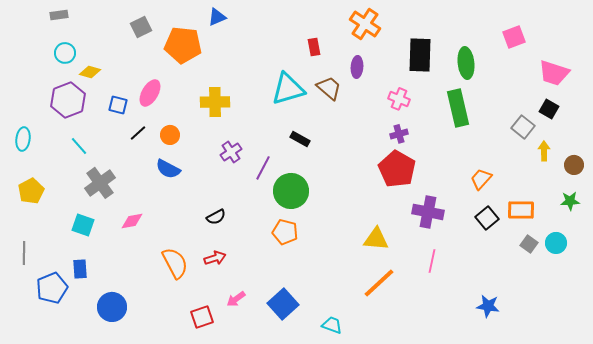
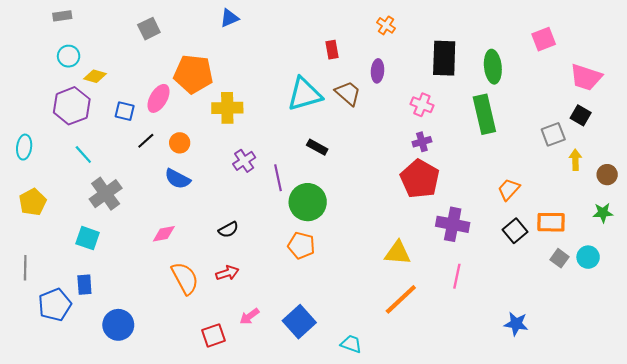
orange cross: (365, 24) -> (386, 25), size x0.6
orange pentagon: (183, 45) -> (193, 74), moved
gray square: (523, 127) -> (553, 134), turned 30
purple line: (263, 168) -> (278, 178), turned -40
pink diamond: (132, 221) -> (164, 234), moved

